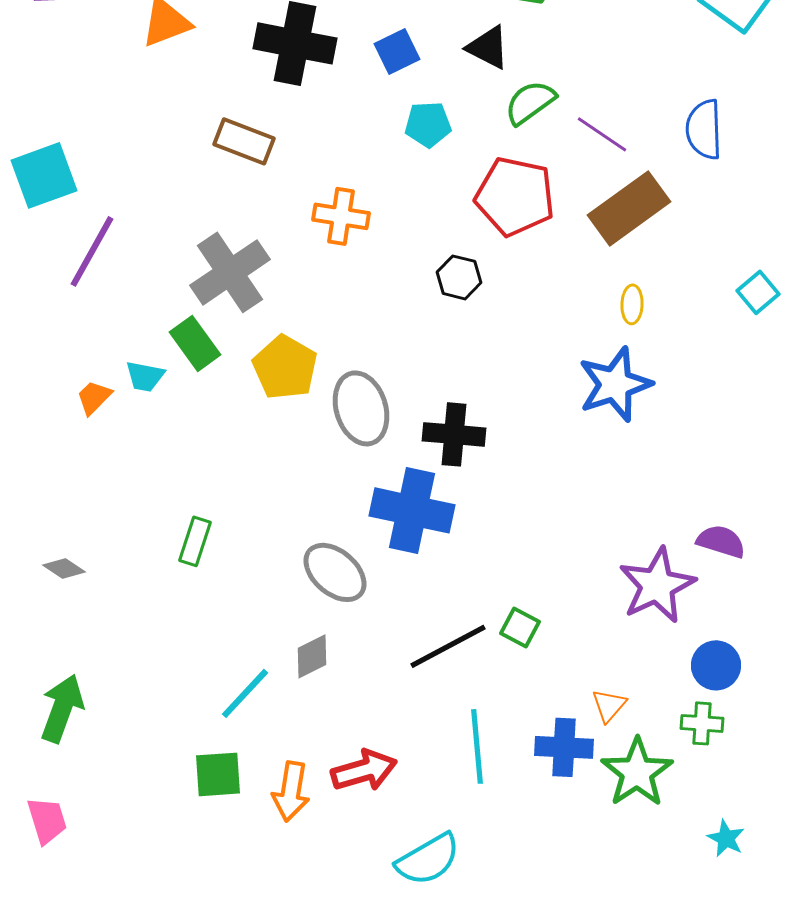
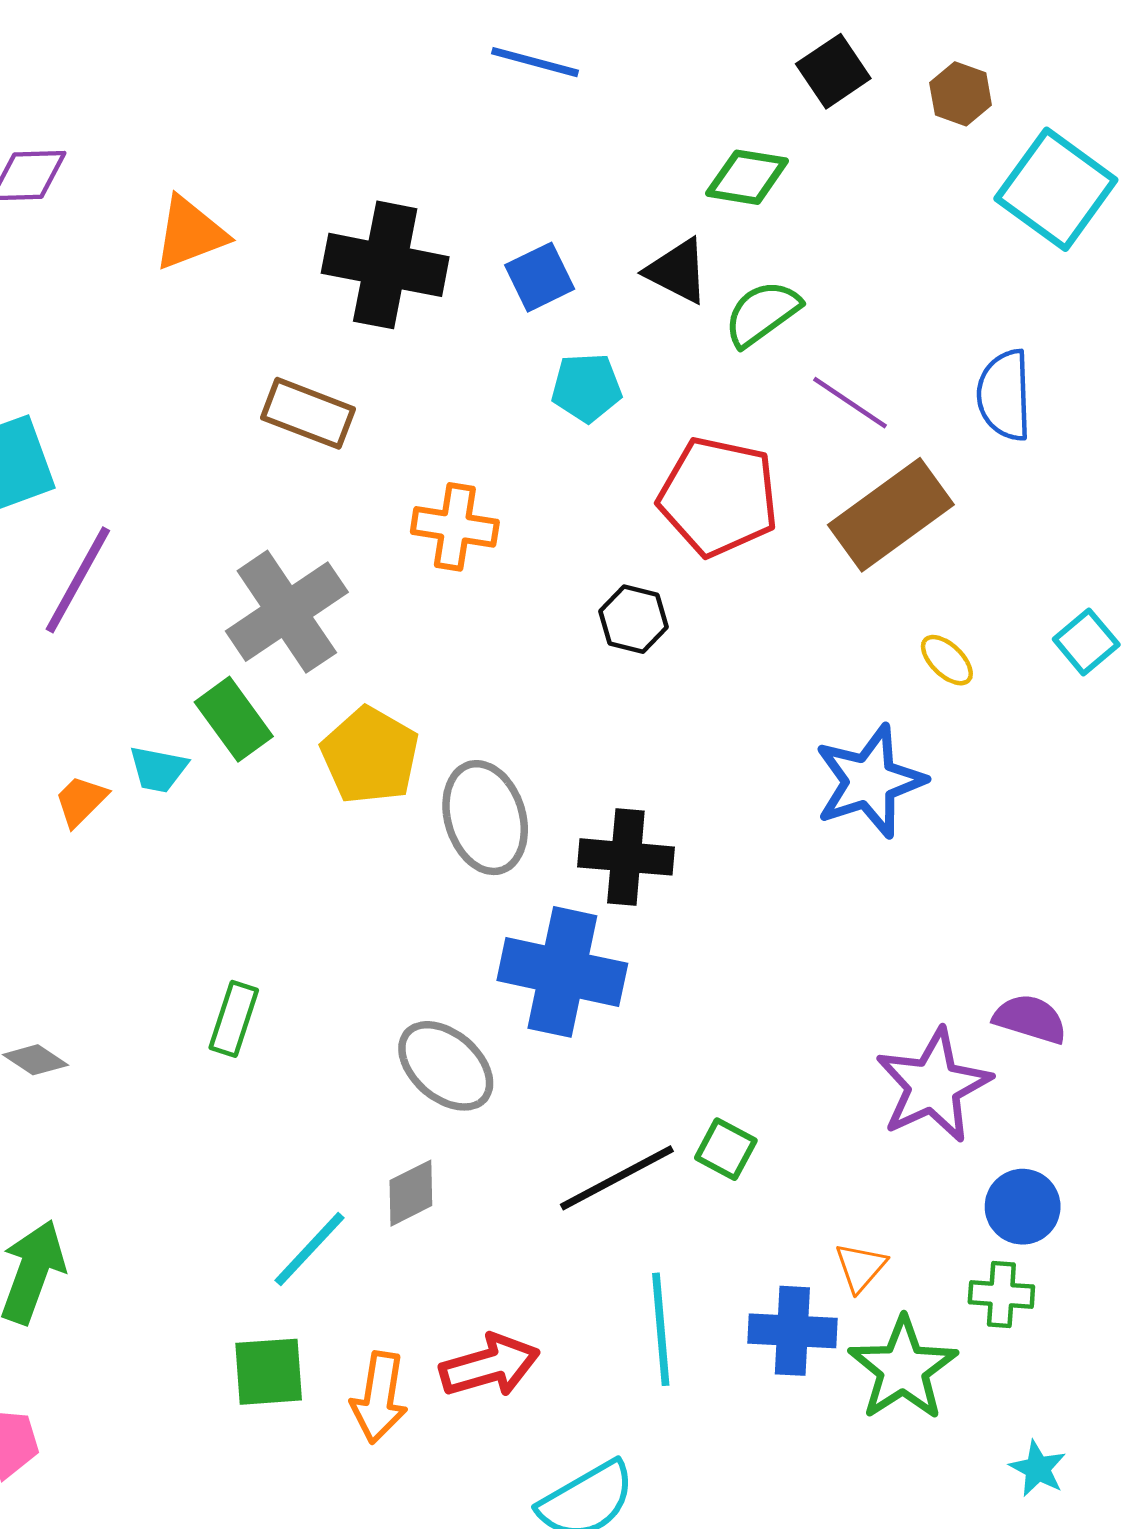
green semicircle: (530, 102) -> (762, 313), moved
yellow ellipse: (632, 304) -> (947, 660), moved, turned -48

